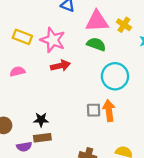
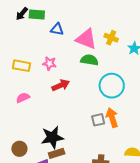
pink triangle: (97, 21) -> (86, 39), turned 35
pink star: (53, 40) -> (49, 63), size x0.6
black star: (41, 120) -> (52, 137), size x1.6

